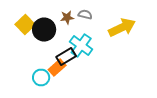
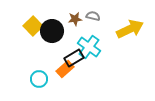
cyan circle: (41, 78) -> (39, 79), moved

